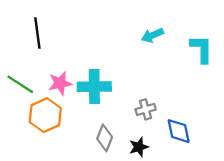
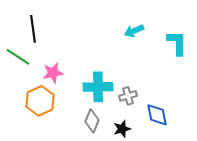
green line: (20, 84) -> (18, 57), moved
cyan cross: (94, 87) -> (98, 87), moved

